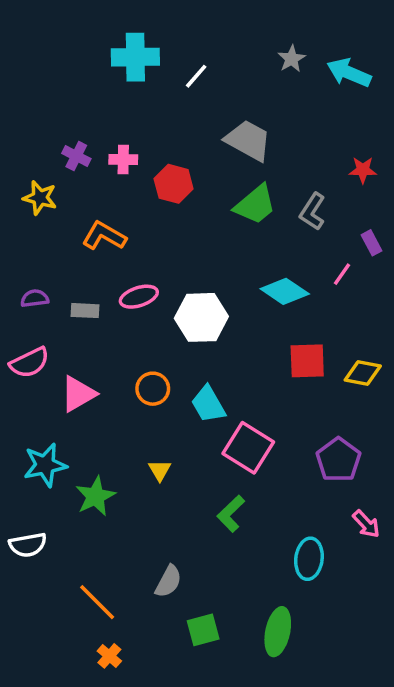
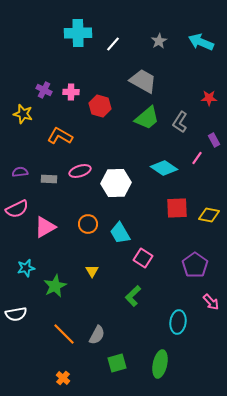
gray star: (292, 59) -> (159, 41), moved
pink square: (248, 448) -> (143, 258), size x0.7
cyan star: (45, 465) -> (26, 268), size x0.7
orange line: (97, 602) -> (64, 334), moved

